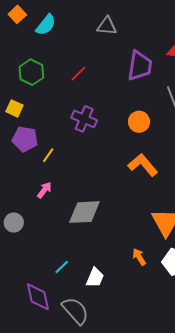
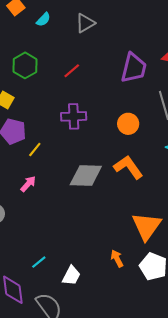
cyan semicircle: (46, 25) -> (43, 19), size x0.7
gray triangle: (107, 26) -> (85, 23), moved, turned -40
purple cross: (84, 119) -> (74, 116), turned -30
gray diamond: (84, 212) -> (86, 176), moved

